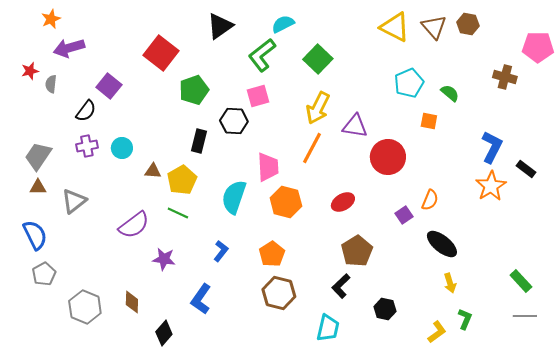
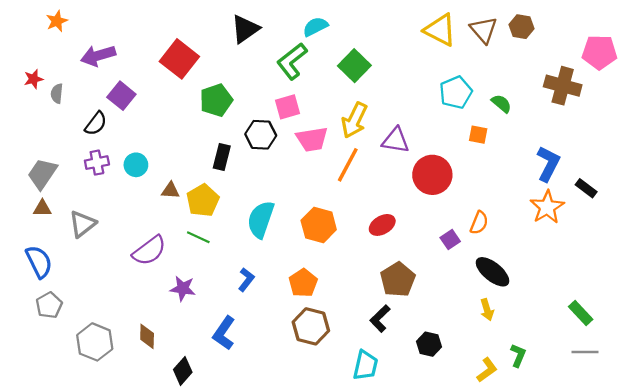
purple arrow: (69, 48) -> (98, 56), moved
brown cross: (505, 77) -> (563, 86), size x1.4
pink trapezoid: (268, 167) -> (312, 139), moved, turned 84
yellow arrow: (450, 283) -> (487, 310), moved

